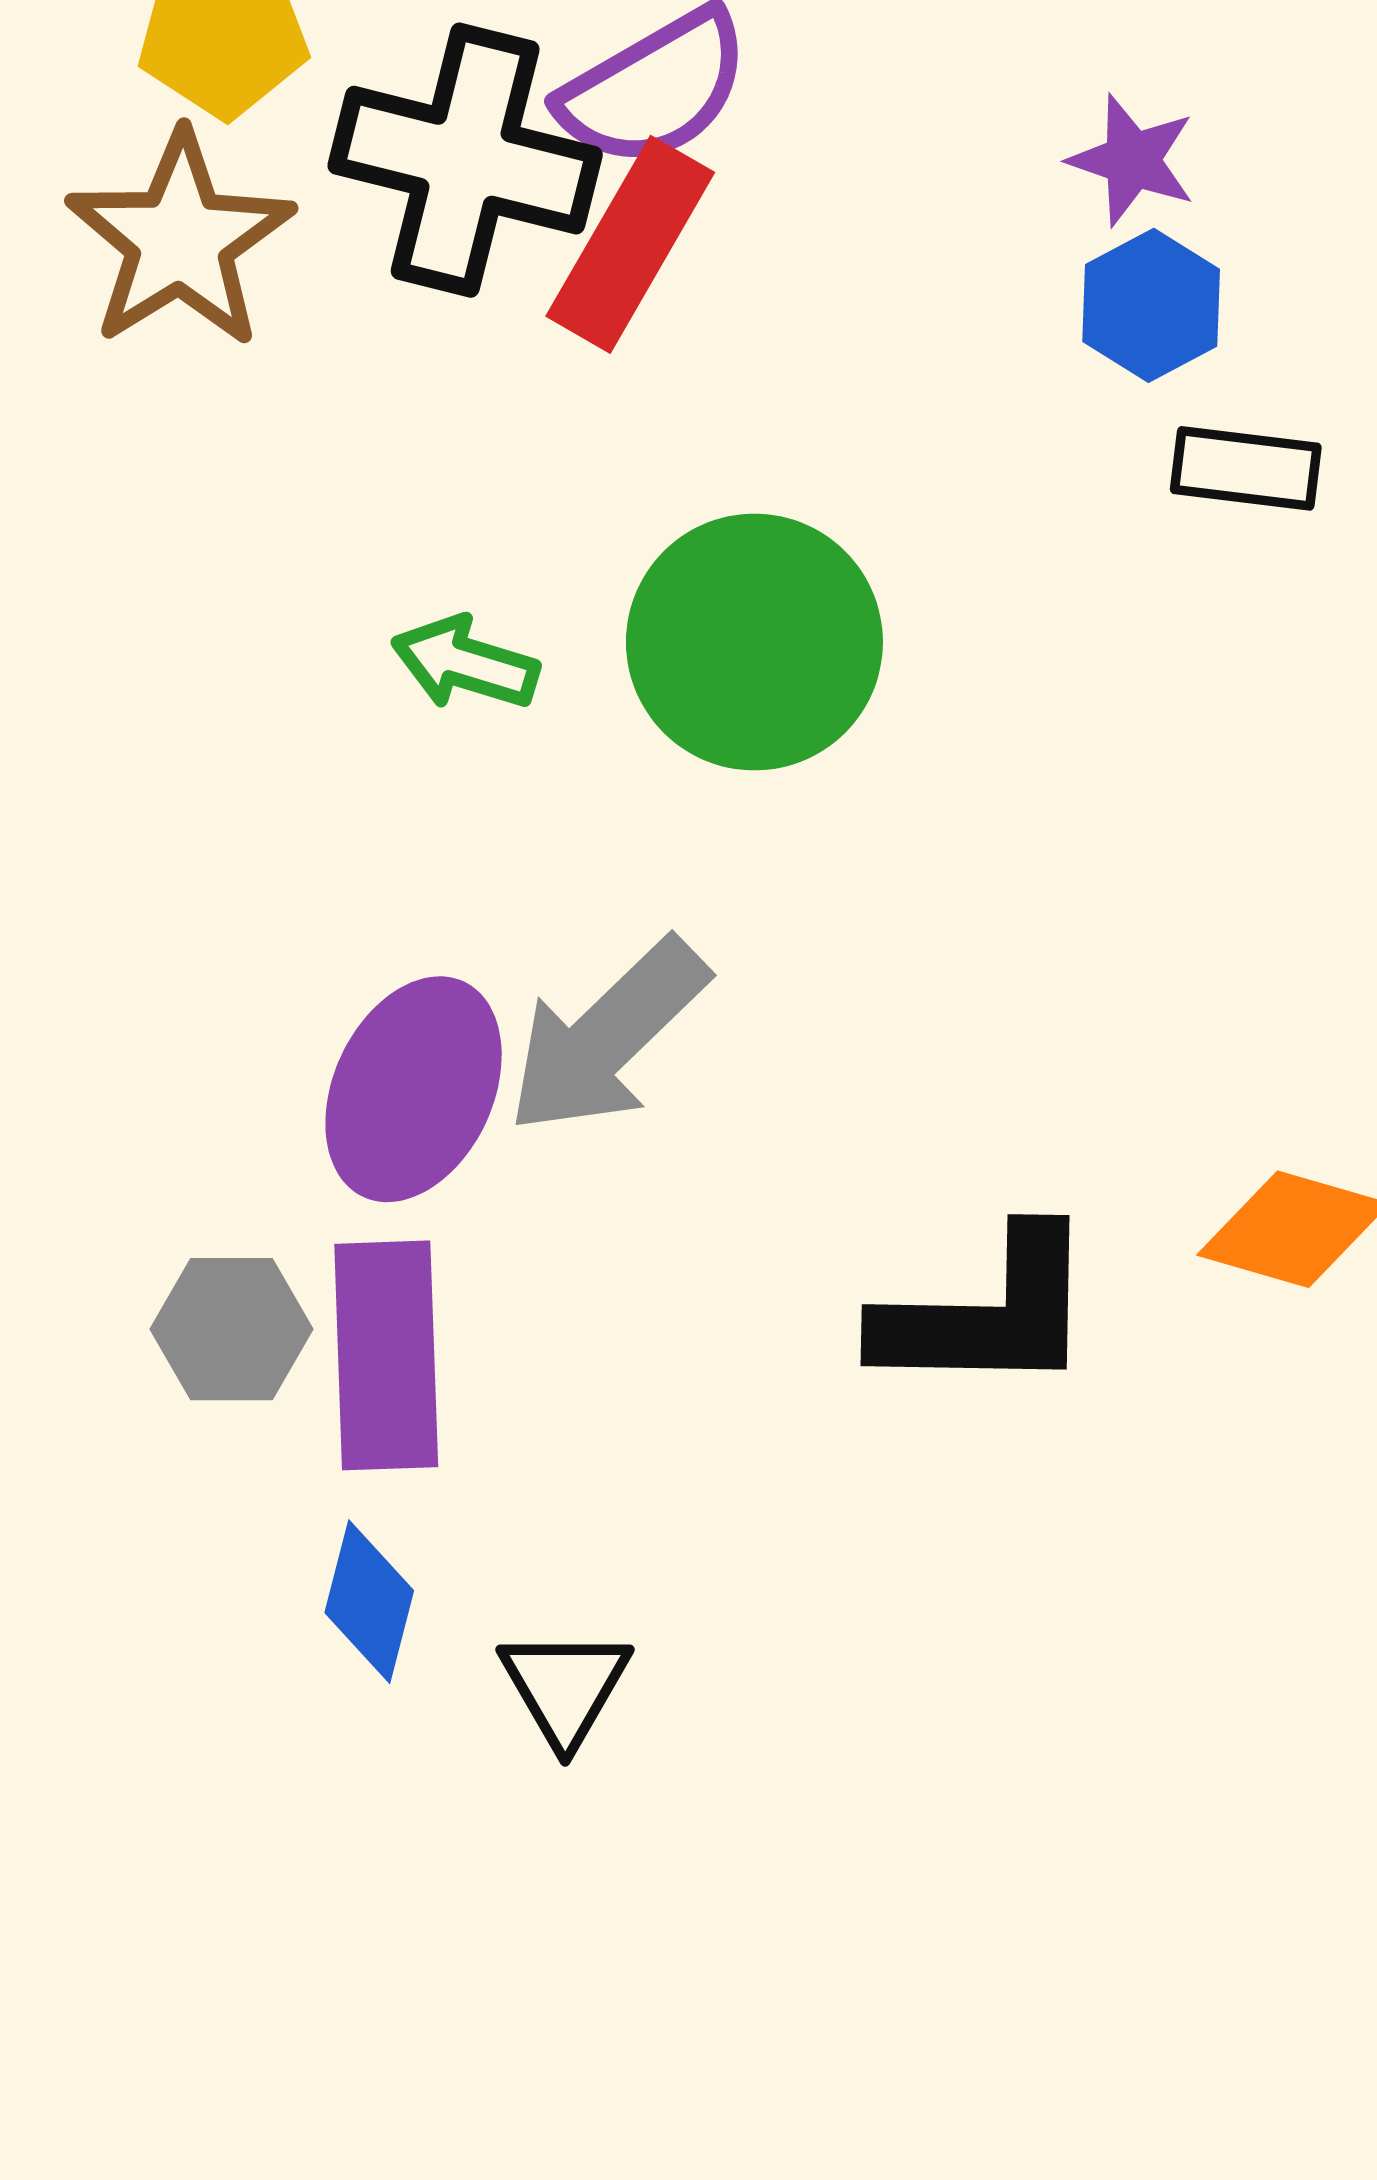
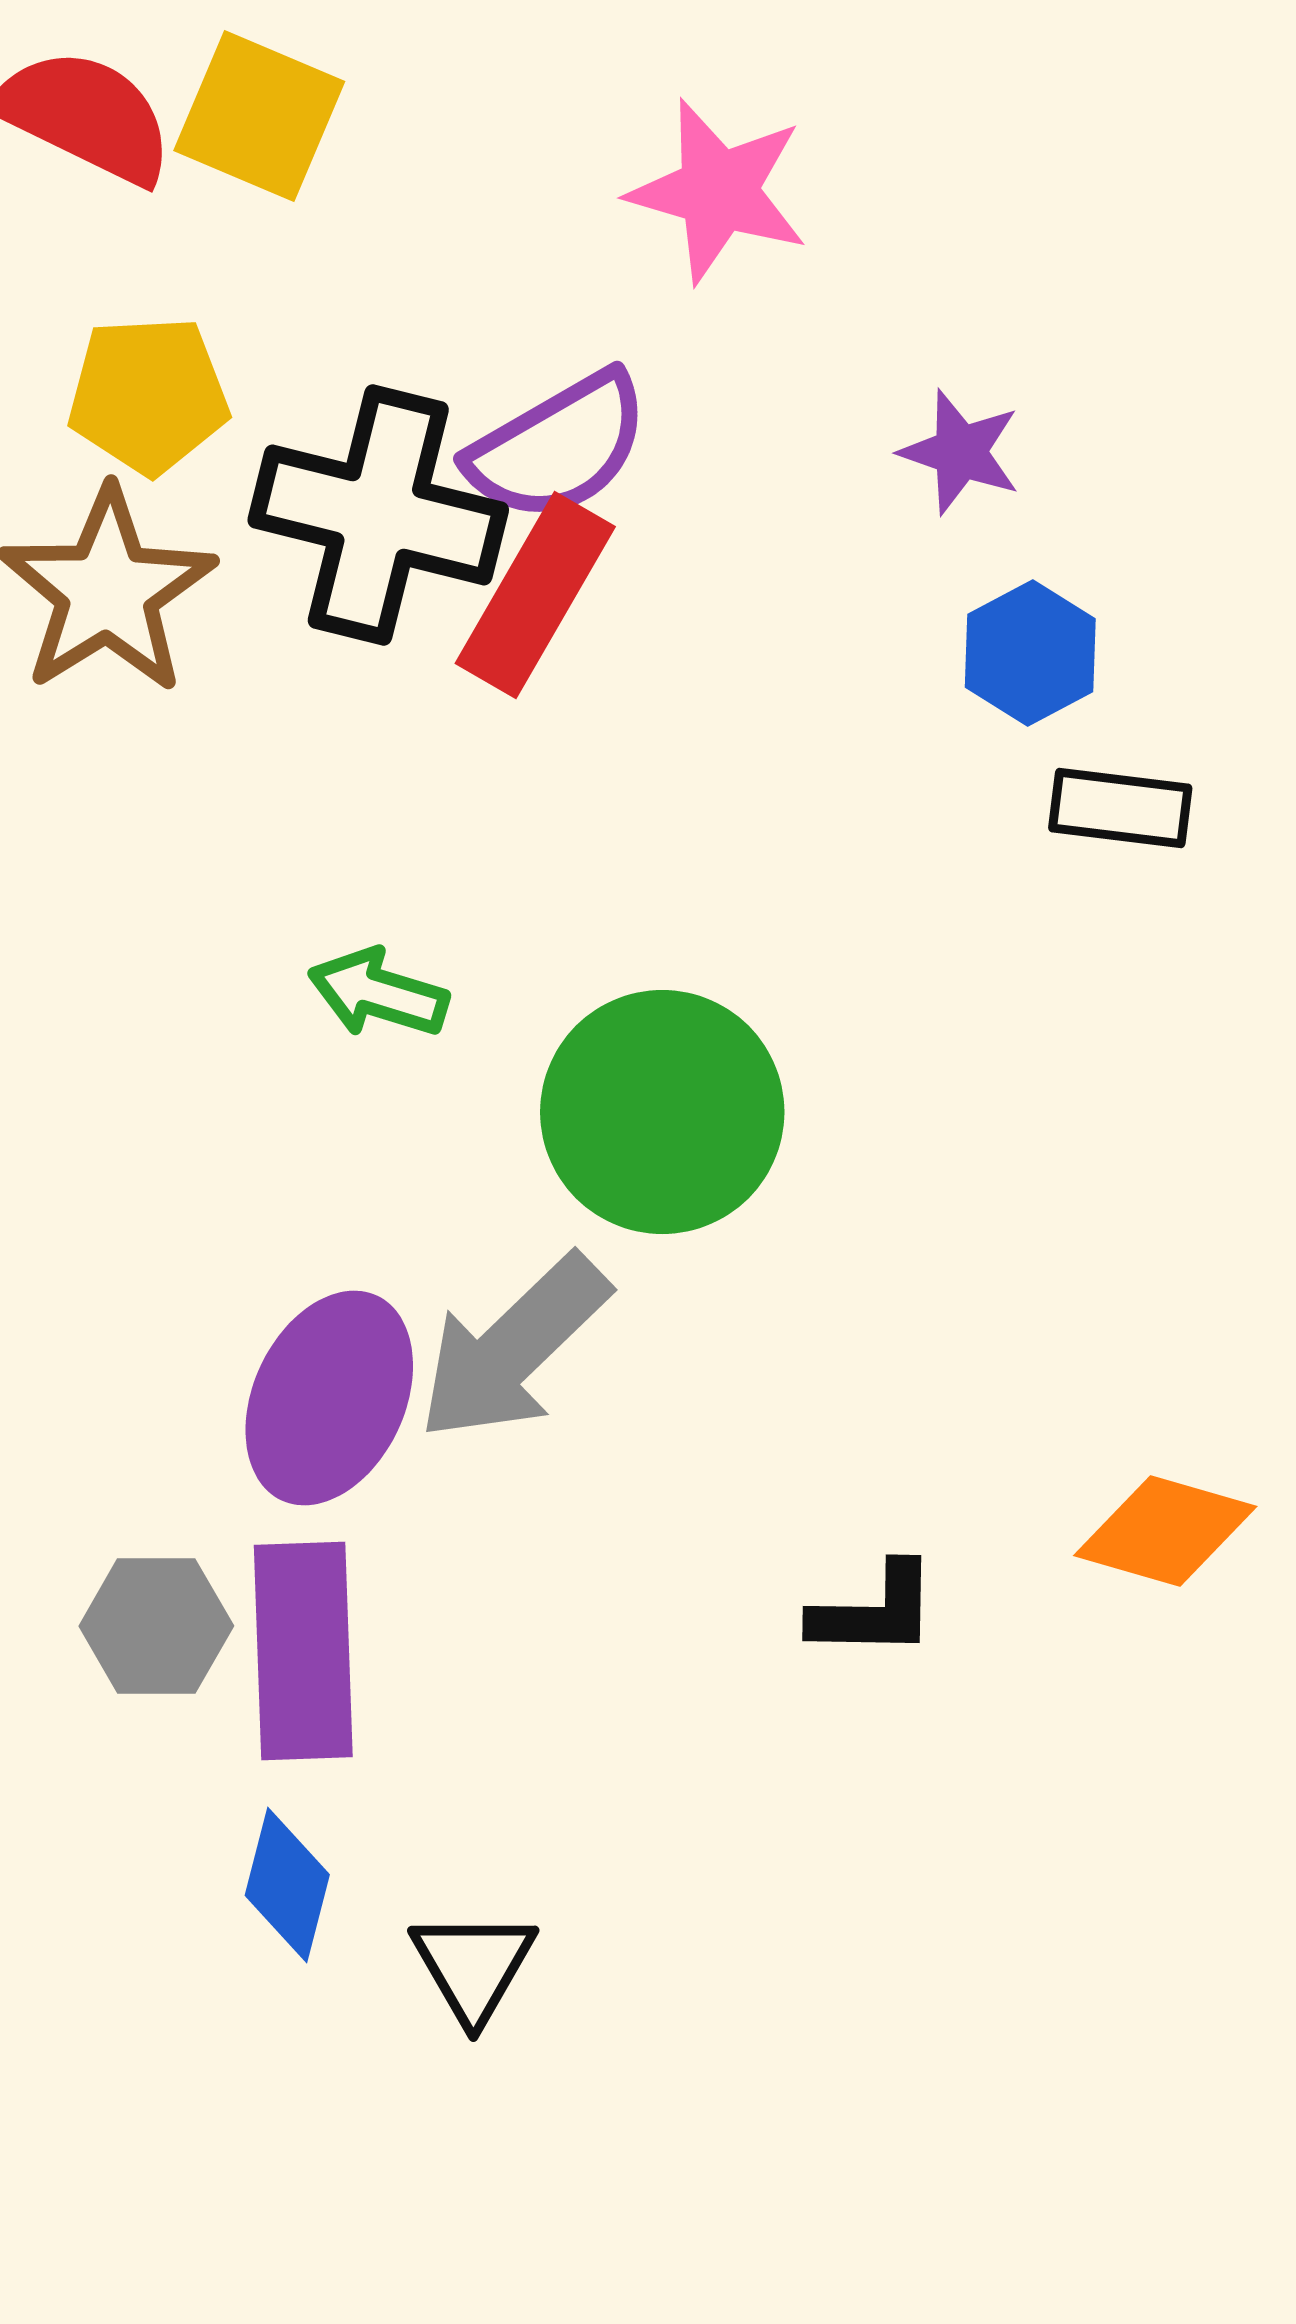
purple star: (1132, 160) -> (960, 452), moved
green circle: (754, 642) -> (662, 1112), moved
black L-shape: (987, 1313) -> (874, 1611), size x0.6

